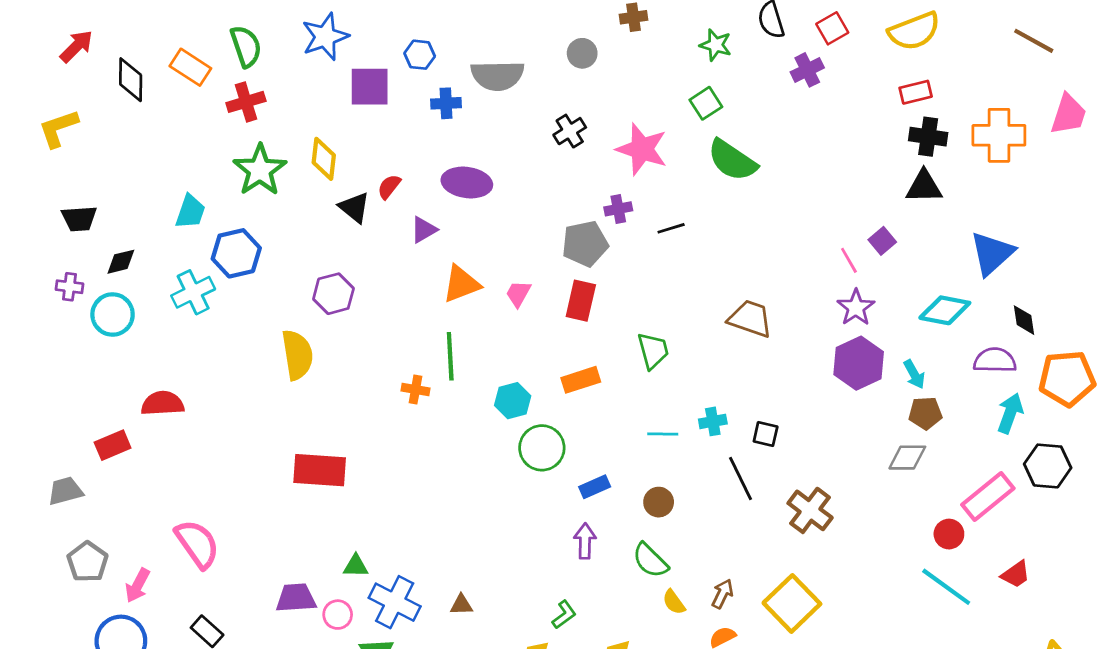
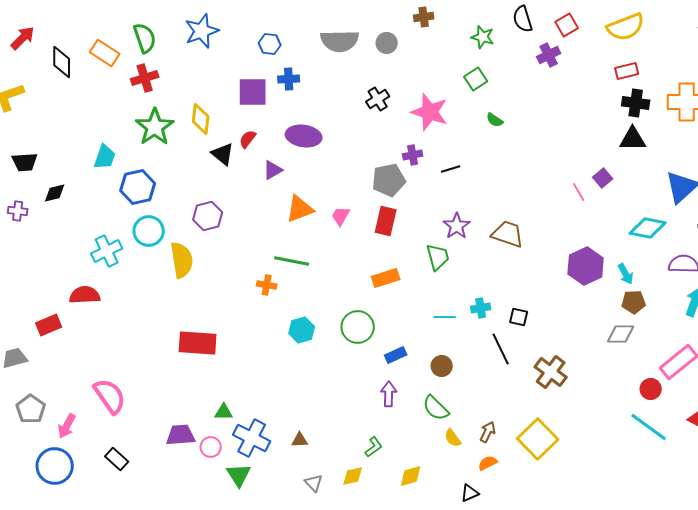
gray semicircle: (497, 76) -> (340, 41), moved
purple square: (370, 87) -> (253, 92), moved
green semicircle: (732, 160) -> (495, 120), size x0.5
cyan cross: (193, 292) -> (107, 251), moved
purple star: (856, 308) -> (457, 226), moved
cyan circle: (113, 314) -> (149, 231), moved
green line: (450, 356) -> (292, 261), turned -76
cyan hexagon: (513, 401) -> (302, 330), moved

